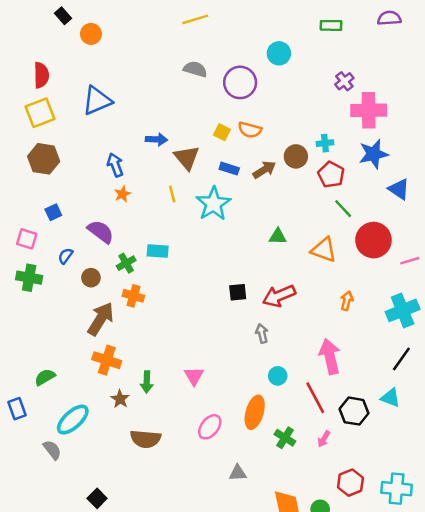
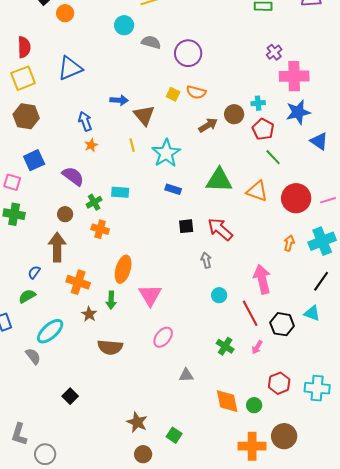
cyan circle: (279, 53) -> (124, 25), moved
blue rectangle: (229, 169) -> (173, 189), moved
blue square: (53, 212) -> (34, 160), size x1.5
green triangle: (278, 236) -> (219, 180), size x1.8
red circle: (373, 240) -> (296, 198), moved
blue semicircle: (65, 256) -> (34, 272), moved
red arrow: (279, 296) -> (220, 229), turned 64
orange arrow: (347, 301) -> (289, 243), moved
brown arrow: (101, 319) -> (57, 247), moved, turned -32
pink triangle: (194, 376) -> (150, 295), size x1.4
orange ellipse: (255, 412) -> (123, 269), moved

